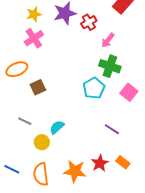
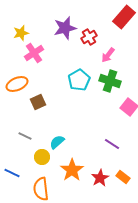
yellow star: (34, 14) -> (21, 33), moved
cyan pentagon: (94, 88) -> (79, 80), moved
blue line: (12, 169) -> (12, 173), moved
orange star: (75, 171) -> (72, 170), moved, turned 30

